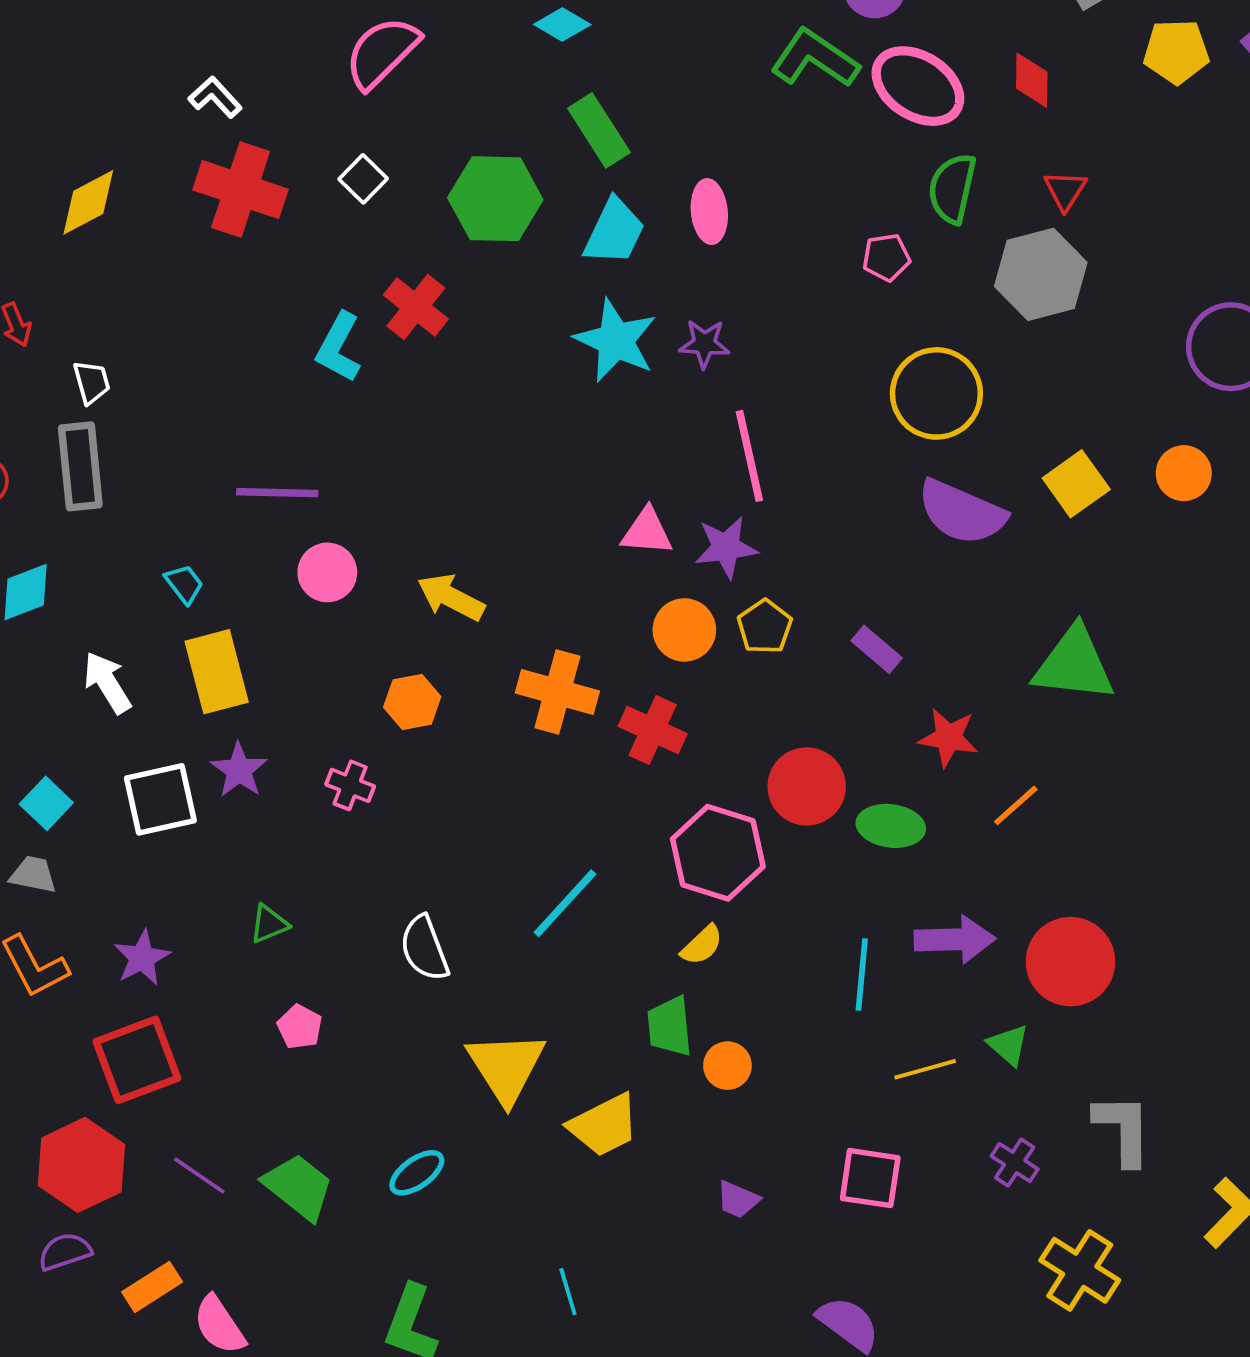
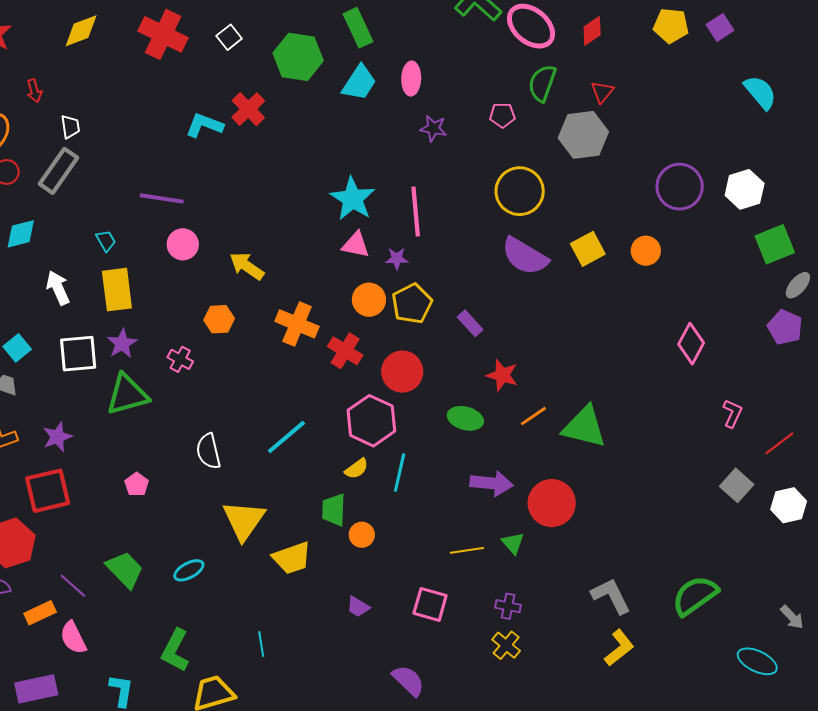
red diamond: (1032, 80) -> (592, 31), turned 48
cyan star: (616, 340) -> (353, 199), moved
purple star: (704, 344) -> (433, 128), moved
cyan L-shape: (339, 347) -> (204, 125), turned 75
gray rectangle: (80, 466) -> (59, 171), turned 33
purple star: (726, 547) -> (397, 259), size x0.7
yellow pentagon: (765, 627) -> (412, 304), size x1.4
green triangle: (1074, 664) -> (584, 427), moved
red circle: (807, 786) -> (402, 372), moved
green triangle: (269, 924) -> (127, 395), moved, size x2.0
cyan line: (862, 974) -> (400, 473), moved
gray L-shape: (1123, 1129) -> (611, 596), moved, turned -33
purple cross: (1015, 1163) -> (508, 606), turned -30
purple line: (199, 1176) -> (73, 586), moved
yellow cross: (1080, 1270) -> (506, 645), moved, size x0.7

